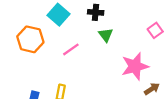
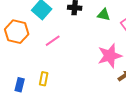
green triangle: (106, 35) -> (104, 15), moved, turned -40

